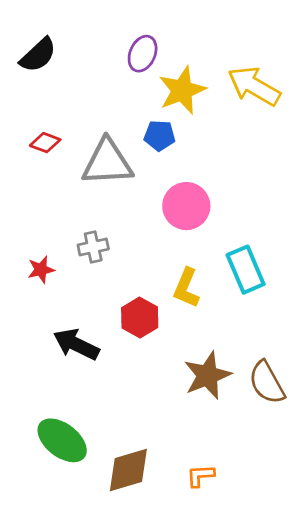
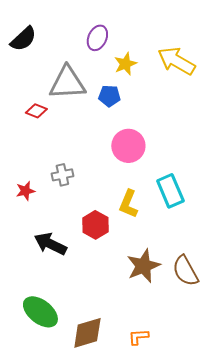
yellow star: (182, 90) -> (125, 64), size x0.7
red diamond: (45, 143) -> (36, 111), moved
gray triangle: (107, 162) -> (67, 83), moved

